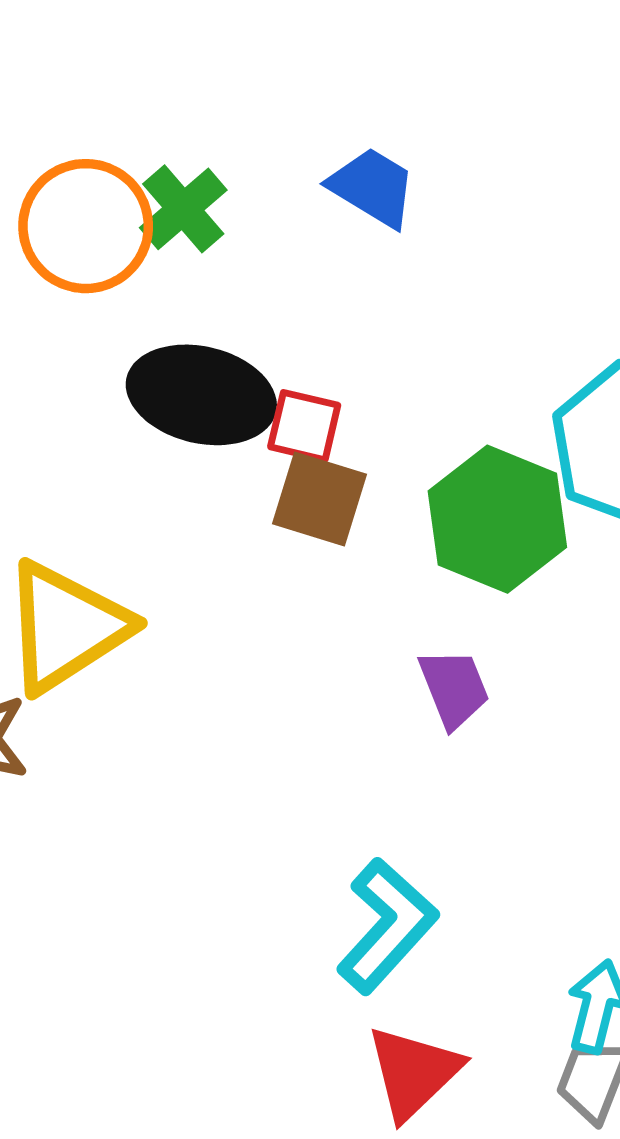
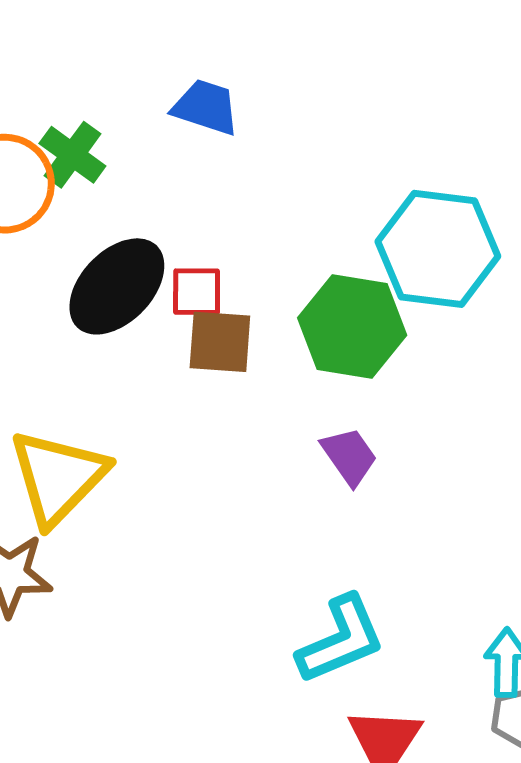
black ellipse: (201, 395) -> (117, 286), turned -46
cyan L-shape: (387, 926) -> (341, 640), turned 38

